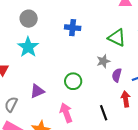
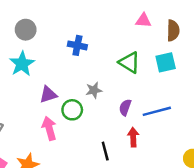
gray star: (103, 61) -> (94, 90), moved
purple triangle: (37, 91) -> (48, 95), moved
pink arrow: (66, 113) -> (49, 128), moved

